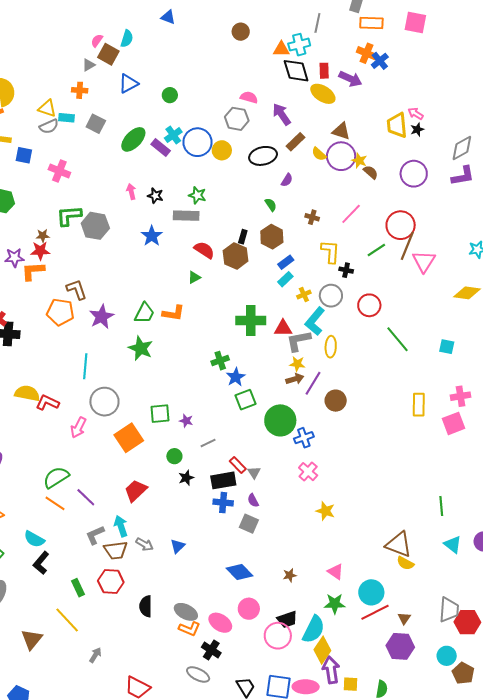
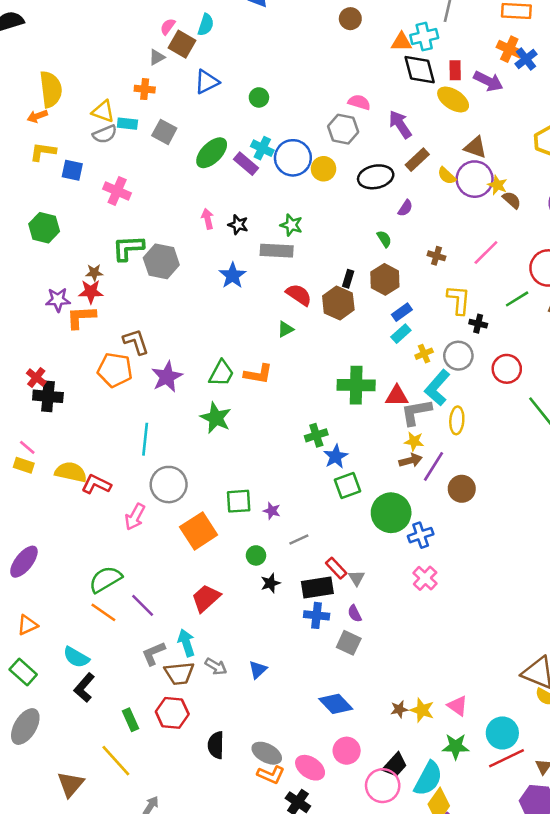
cyan cross: (173, 135) -> (262, 148), turned -30
yellow star: (325, 511) -> (422, 710), moved
black trapezoid: (287, 619) -> (395, 765), turned -30

